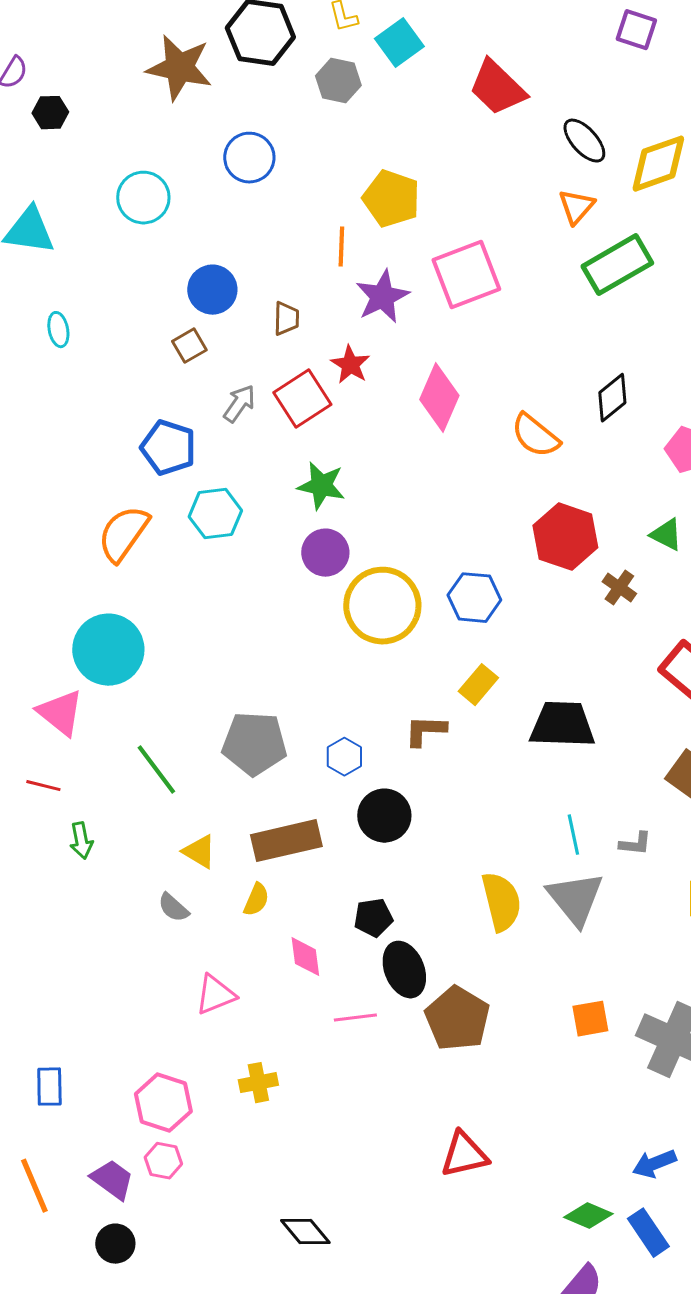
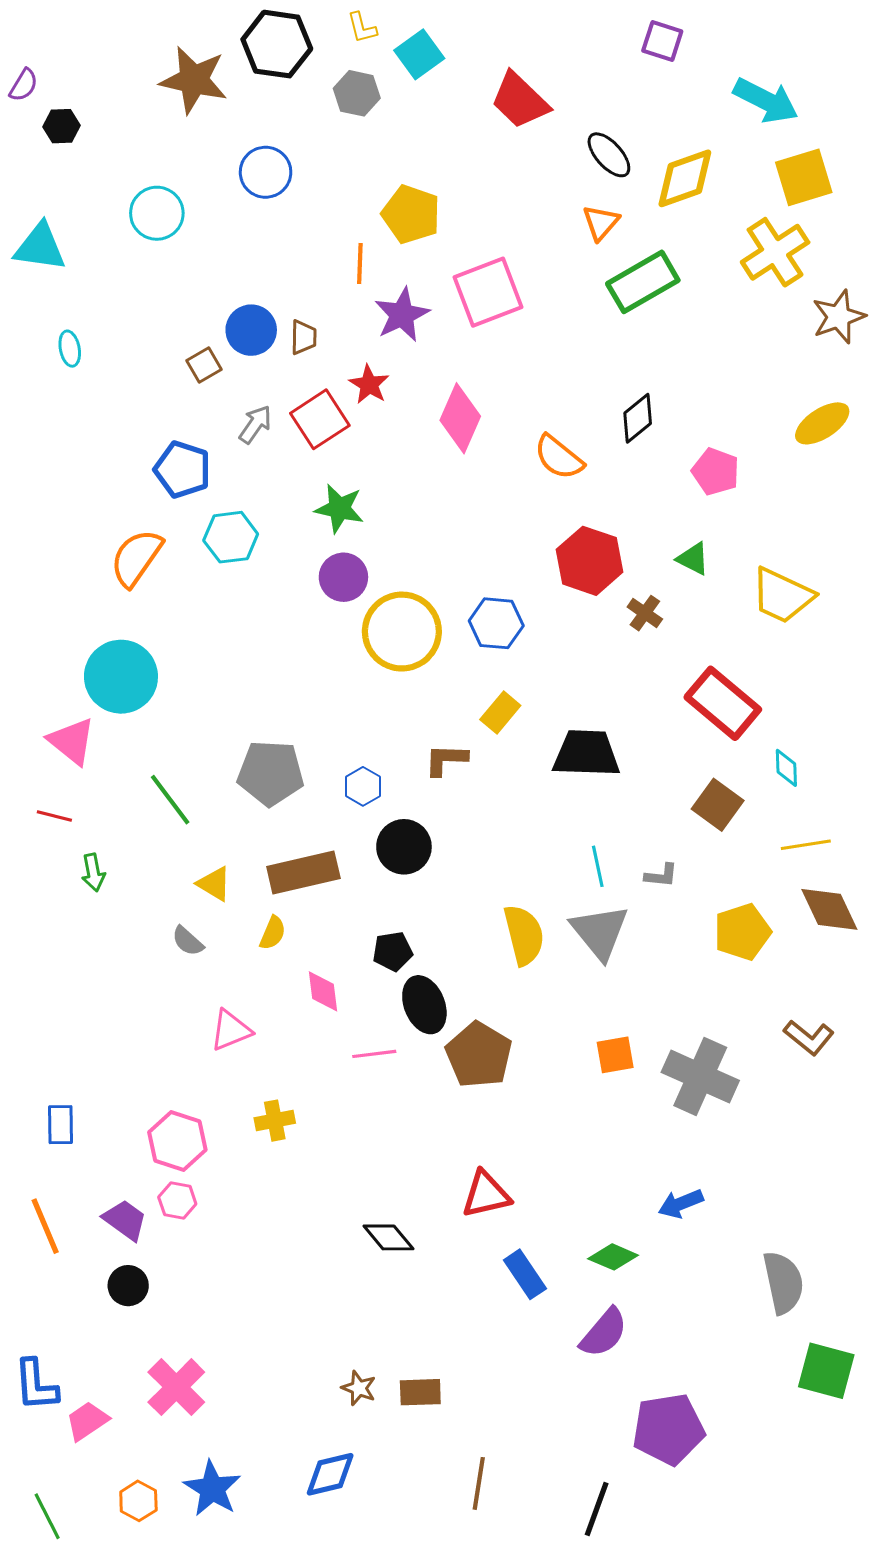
blue circle: (212, 290) -> (251, 330), moved
black diamond: (305, 1232) -> (389, 1237), moved
blue rectangle: (648, 1233) -> (525, 1274), moved

